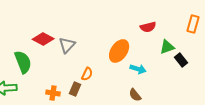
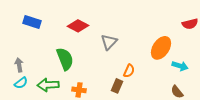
red diamond: (43, 39) -> (78, 26), moved
orange cross: (53, 93) -> (79, 90), moved

